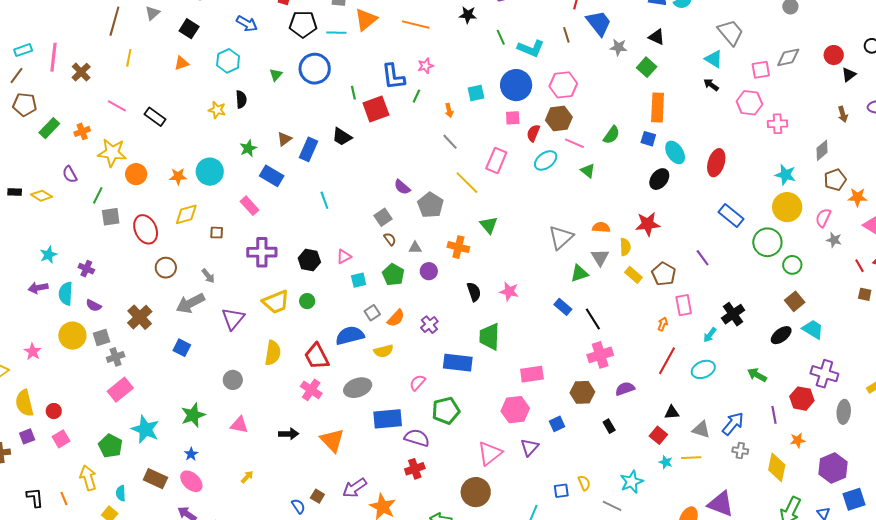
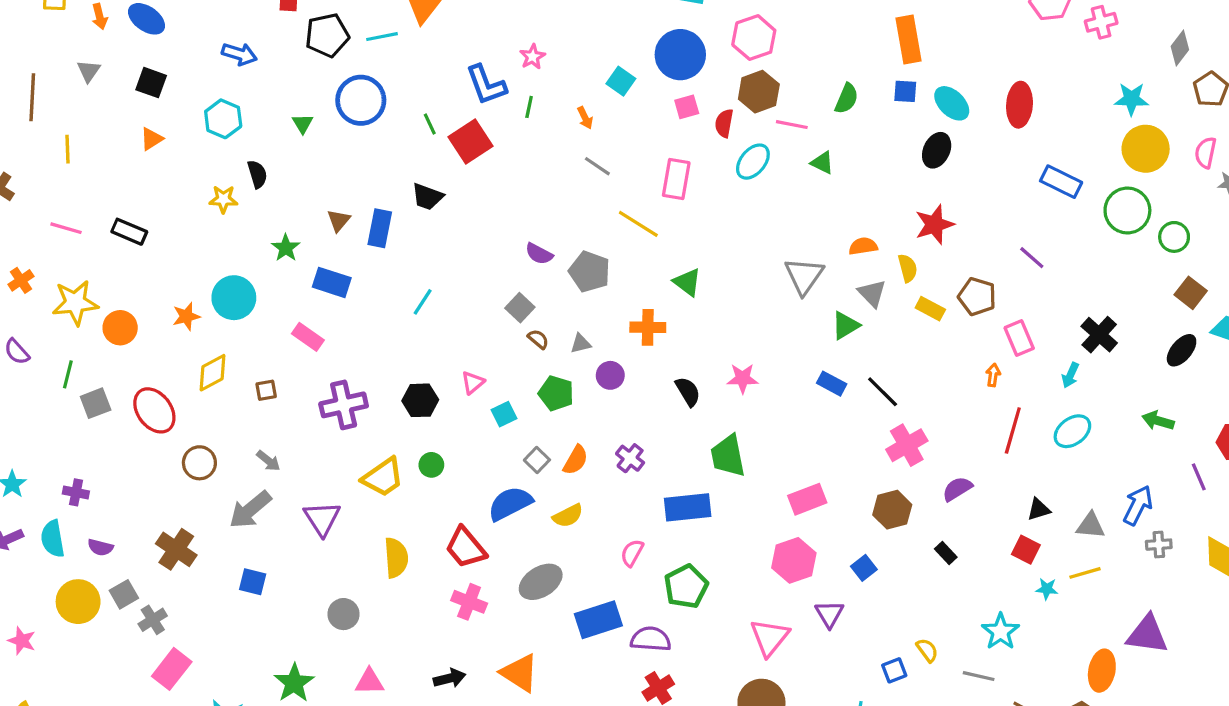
cyan square: (476, 93) -> (621, 81), turned -30
cyan line: (324, 200) -> (423, 302), turned 66

